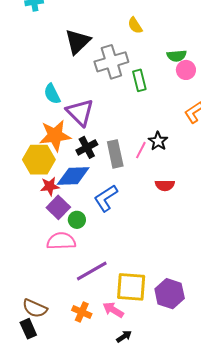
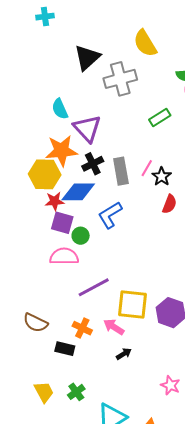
yellow semicircle: (135, 25) -> (145, 43), size x1.6
green rectangle: (139, 80) -> (160, 118), moved, turned 70
black star: (158, 141) -> (162, 177), moved
red semicircle: (165, 185) -> (169, 204), turned -72
purple square: (58, 207) -> (62, 223), turned -30
black rectangle: (28, 329) -> (65, 349), moved, turned -54

